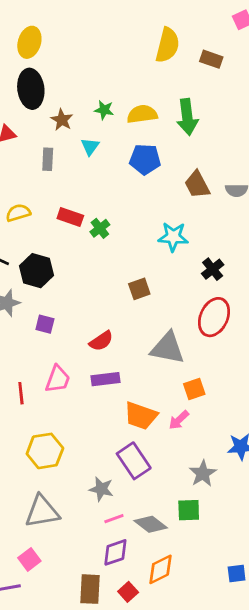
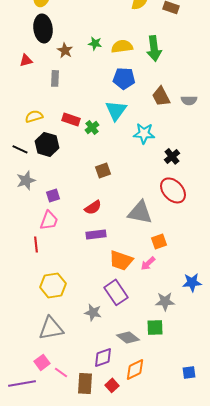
cyan triangle: (90, 147) -> (116, 110), moved, size x1.6
black hexagon: (36, 271) -> (47, 144), moved
brown square: (139, 289) -> (103, 170), moved
red ellipse: (214, 317) -> (173, 190), turned -68
purple square: (45, 324) -> (53, 195), turned -32
pink trapezoid: (58, 379) -> (49, 220), moved
gray star: (203, 473) -> (165, 301), turned 30
pink line: (114, 519) -> (61, 372), moved, turned 56

